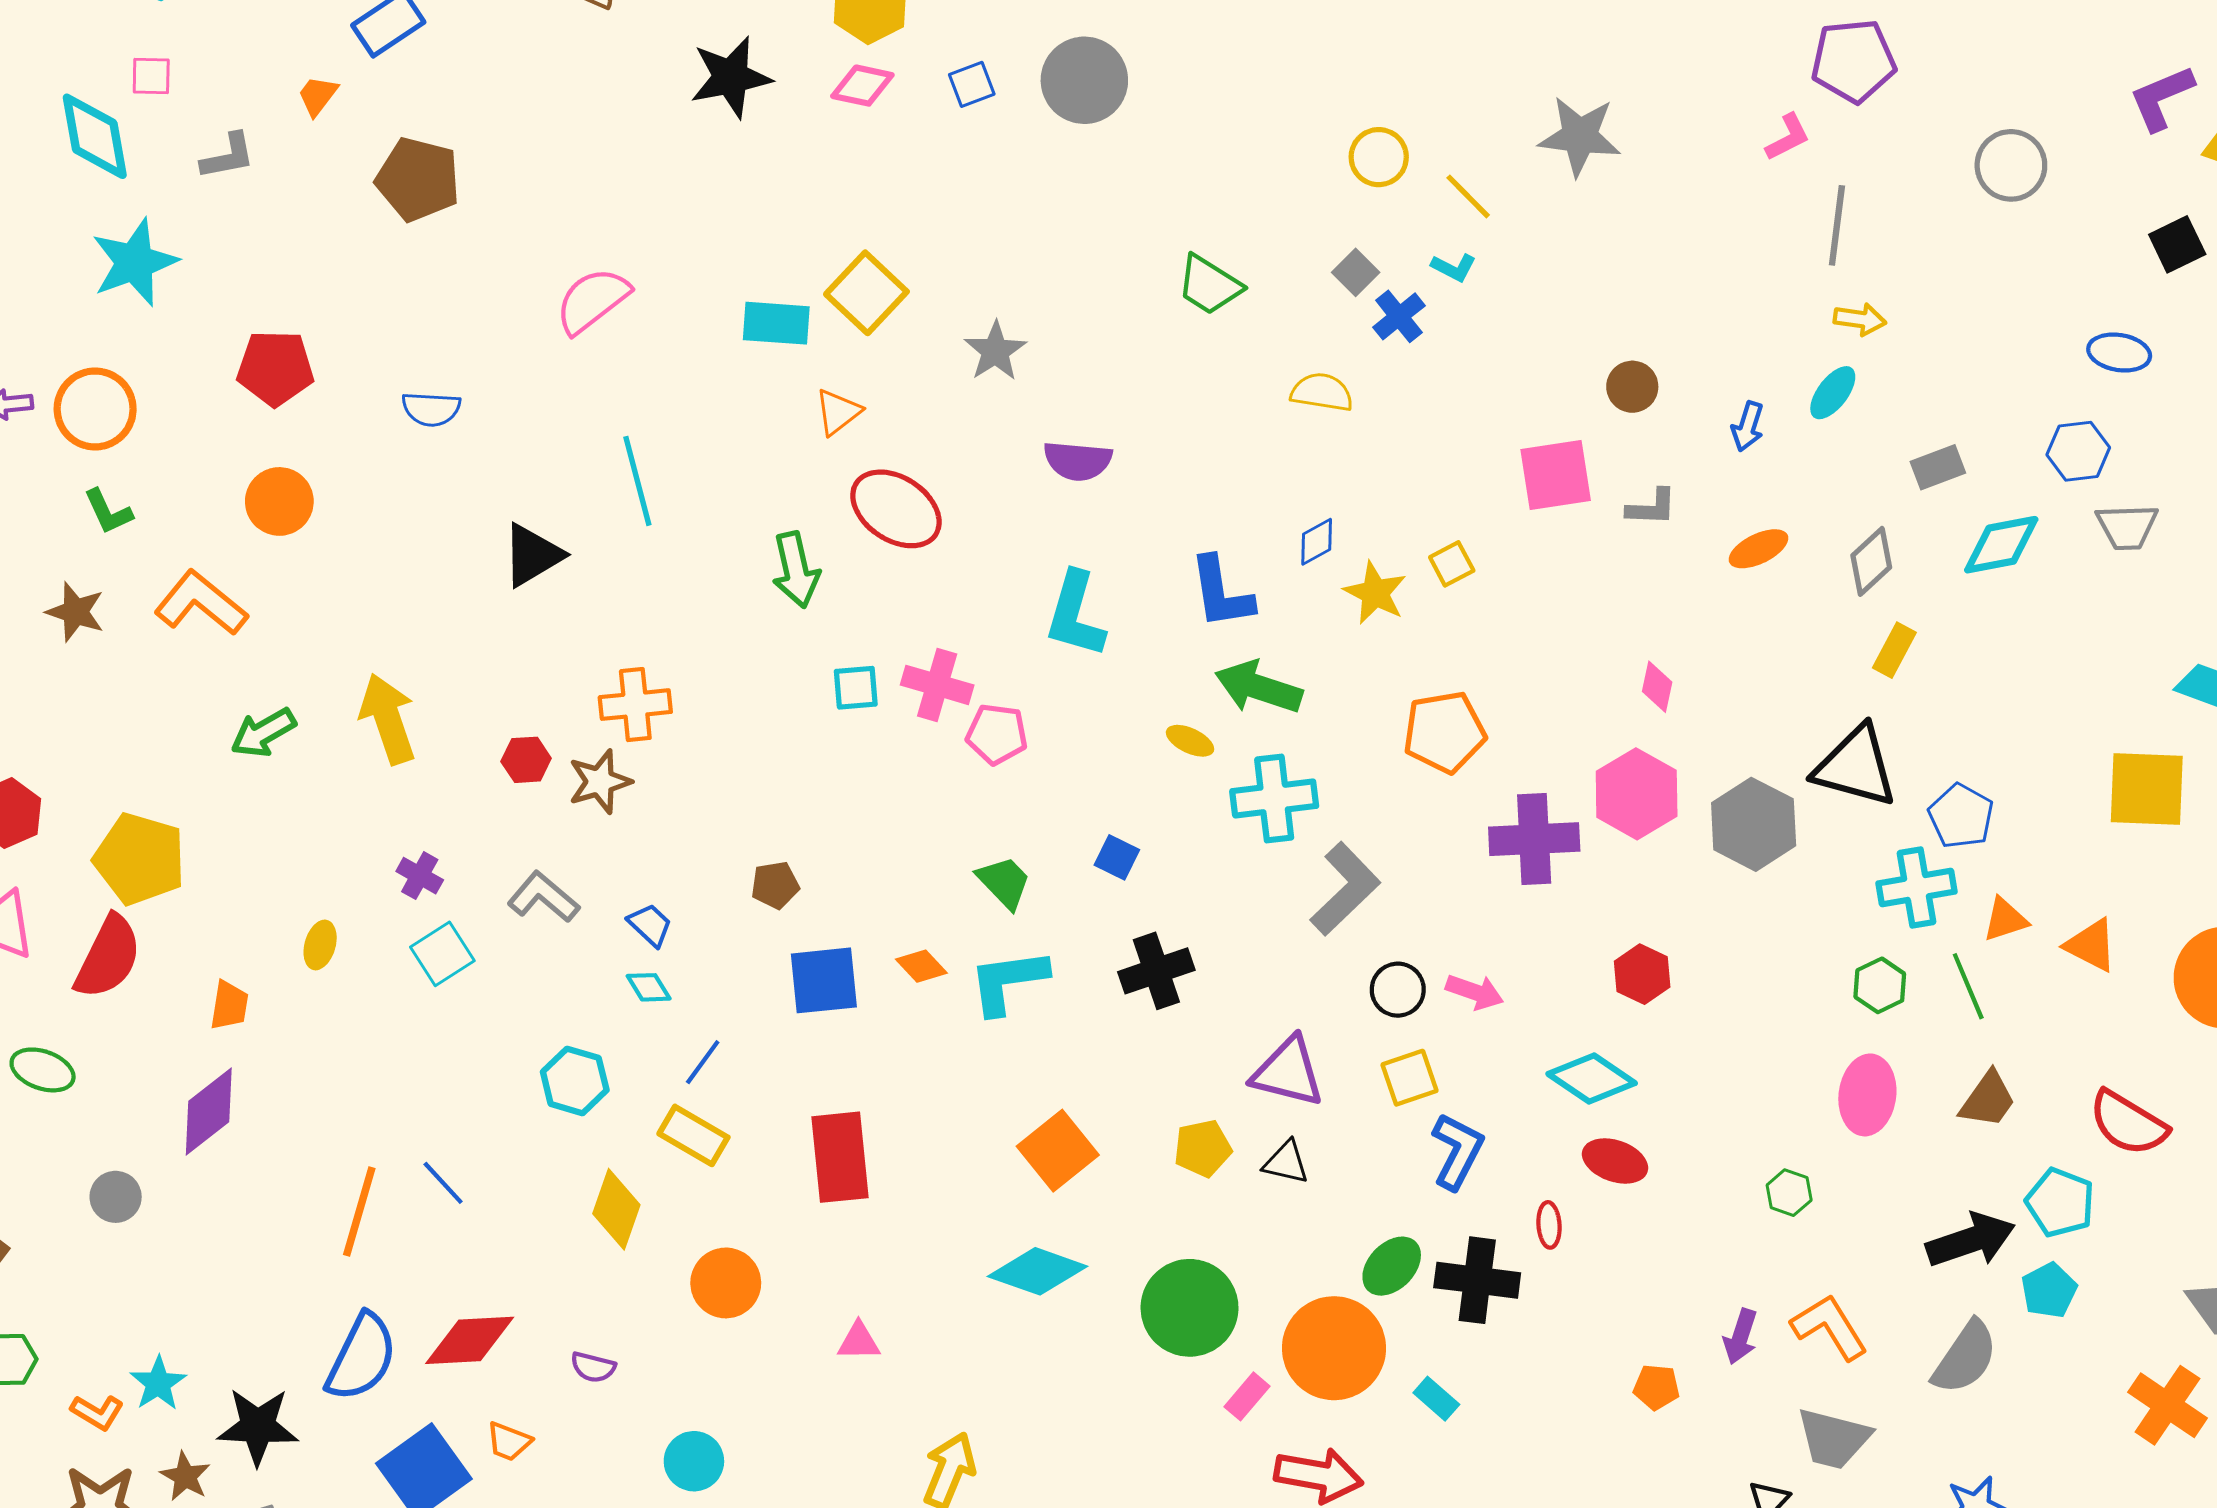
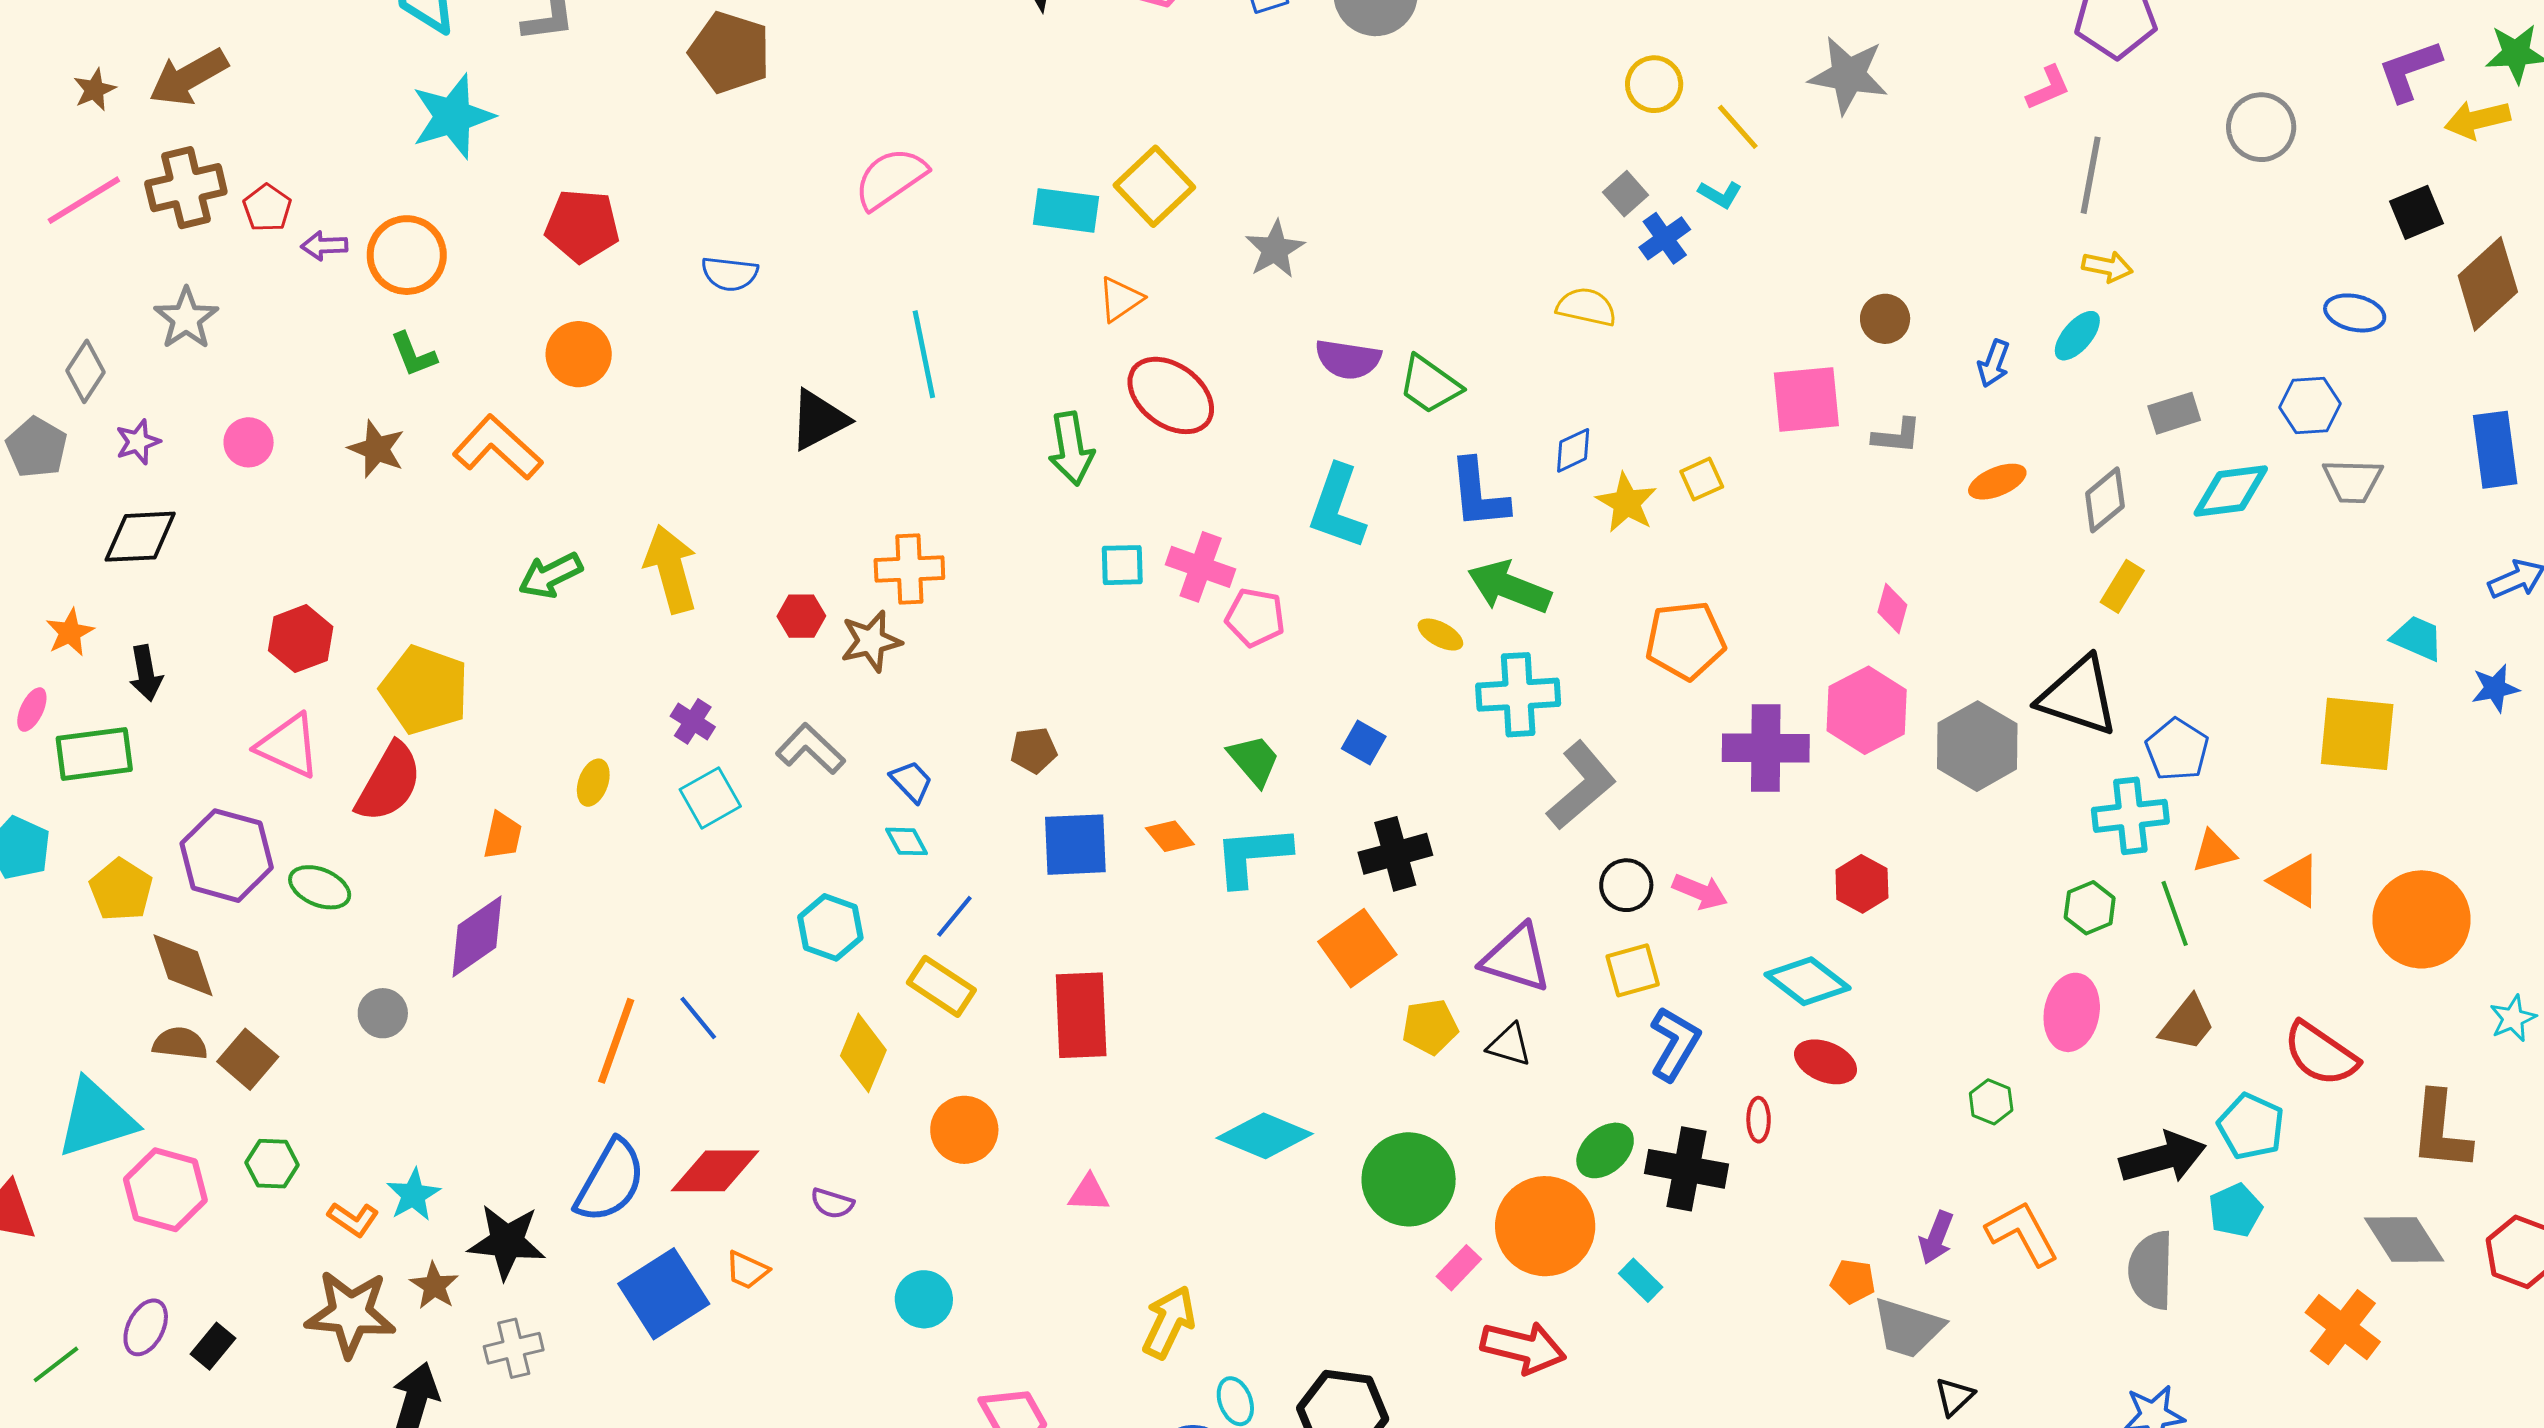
green trapezoid: (1209, 285) -> (1430, 385), moved
orange square: (1058, 1151) -> (1357, 948), moved
gray semicircle: (1965, 1357) -> (2151, 1270), turned 144
gray trapezoid: (1834, 1439) -> (1908, 1328), moved

